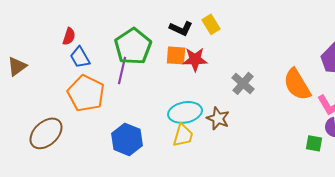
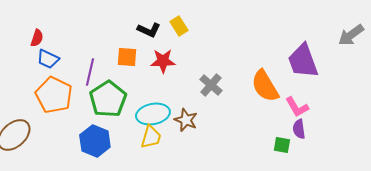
green pentagon: (133, 46) -> (108, 99), moved
orange square: (176, 55) -> (127, 57), moved
blue trapezoid: (80, 57) -> (48, 59), turned -35

